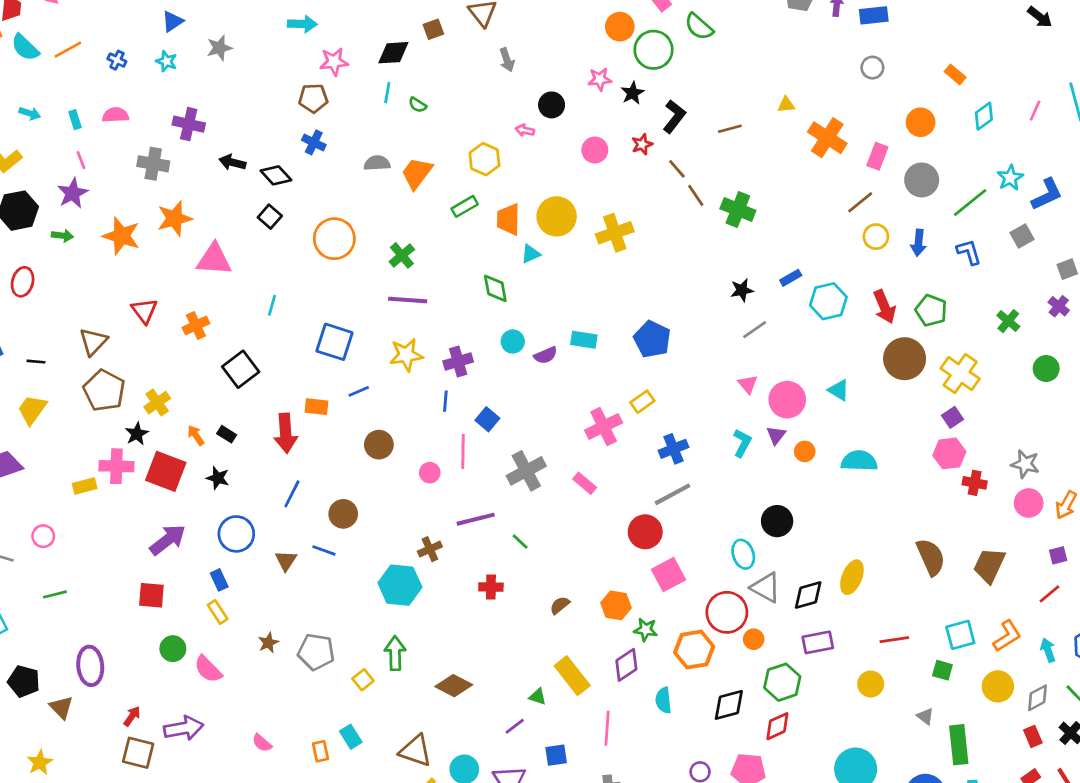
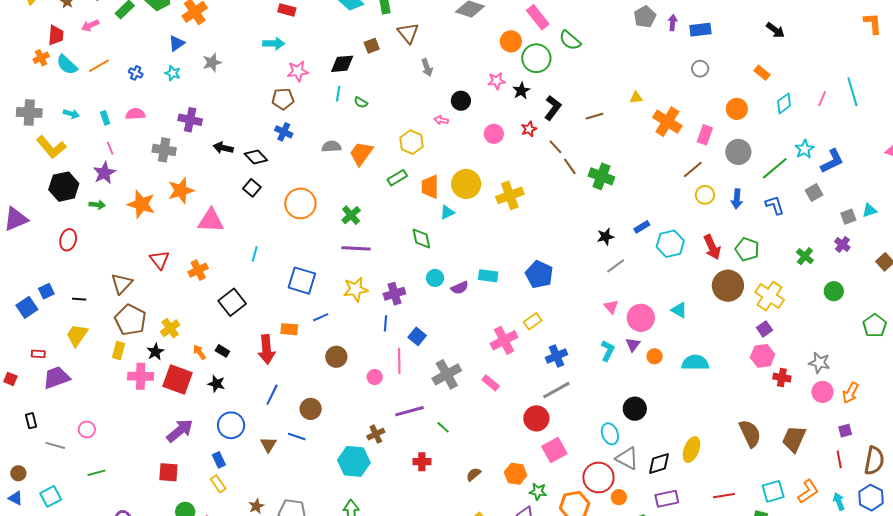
black arrow: (1040, 17) -> (775, 30), moved
yellow rectangle: (85, 486) -> (118, 351), moved, turned -60
red line: (1049, 594) -> (839, 459), turned -60

